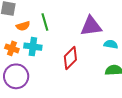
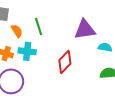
orange semicircle: (23, 26) -> (17, 31), turned -104

